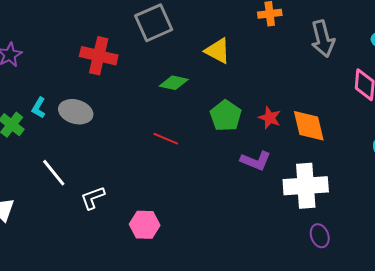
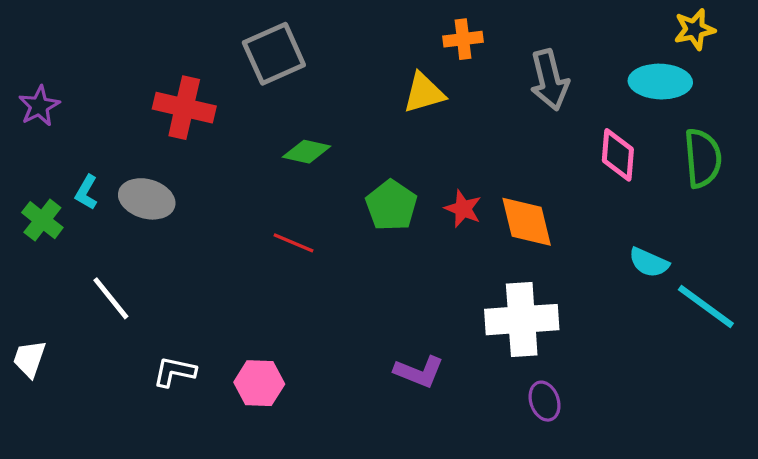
yellow triangle: (218, 51) -> (424, 93), moved, turned -44
purple L-shape: (256, 161) -> (419, 372), moved
white L-shape: (93, 198) -> (174, 372), moved, turned 32

